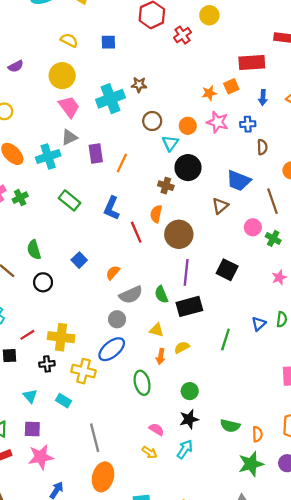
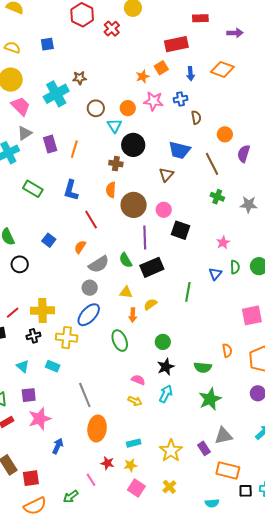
pink circle: (253, 227) -> (164, 210), moved
red line: (136, 232) -> (91, 220), moved
pink star: (279, 277) -> (223, 243), moved
orange semicircle: (257, 434) -> (227, 350), moved
green star: (251, 464) -> (210, 399), moved

